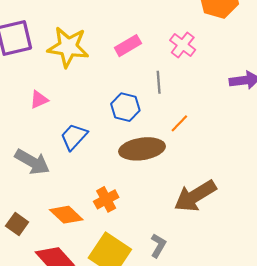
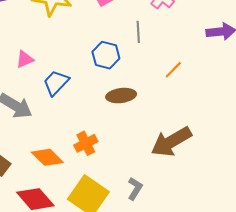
pink triangle: (39, 100) -> (25, 59), moved
orange line: (179, 123) -> (173, 70), moved
brown ellipse: (142, 149) -> (121, 96), size x0.7

